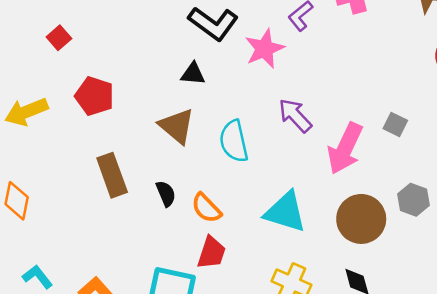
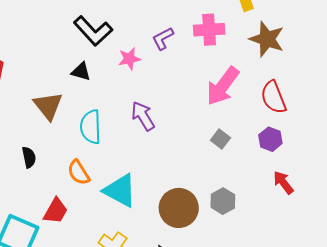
pink star: (264, 49) -> (129, 59), size x0.7
black triangle: (193, 74) -> (81, 72), moved
pink arrow: (345, 148) -> (223, 86), moved
orange semicircle: (206, 208) -> (79, 173), moved

